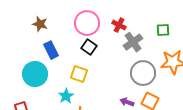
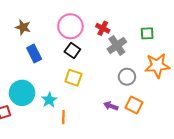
gray circle: (143, 73) -> (127, 77), size x0.7
cyan circle: (35, 74) -> (22, 93), moved
yellow square: (79, 74) -> (73, 78), moved

